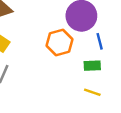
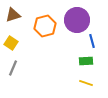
orange hexagon: (60, 42) -> (45, 26), moved

